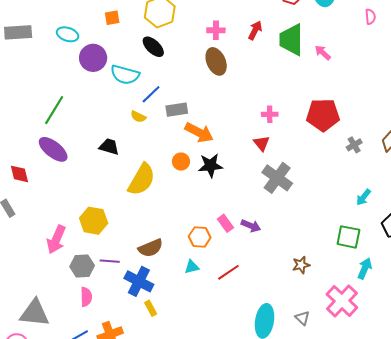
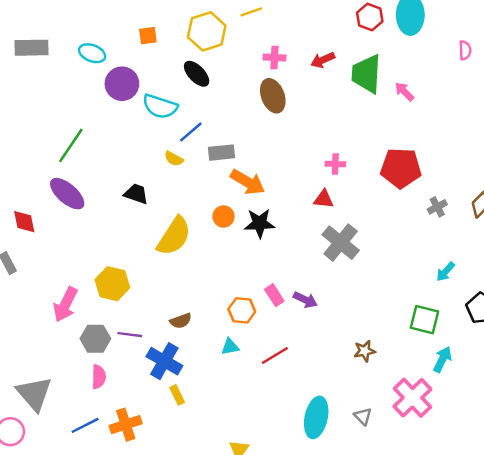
red arrow: (255, 30) -> (323, 60), turned -144
red triangle: (262, 143) -> (324, 199), turned -48
brown semicircle: (151, 248) -> (181, 321), size x0.7
gray triangle: (35, 313) -> (34, 394), turned 40

